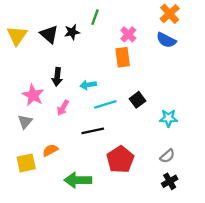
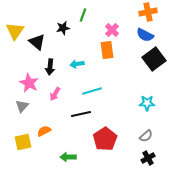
orange cross: (170, 14) -> (148, 12), turned 30
black triangle: (49, 34) -> (37, 42), moved
cyan arrow: (88, 85) -> (77, 64), moved
black square: (138, 100) -> (154, 59), moved, size x1.6
green arrow: (78, 180) -> (68, 157), size x0.7

